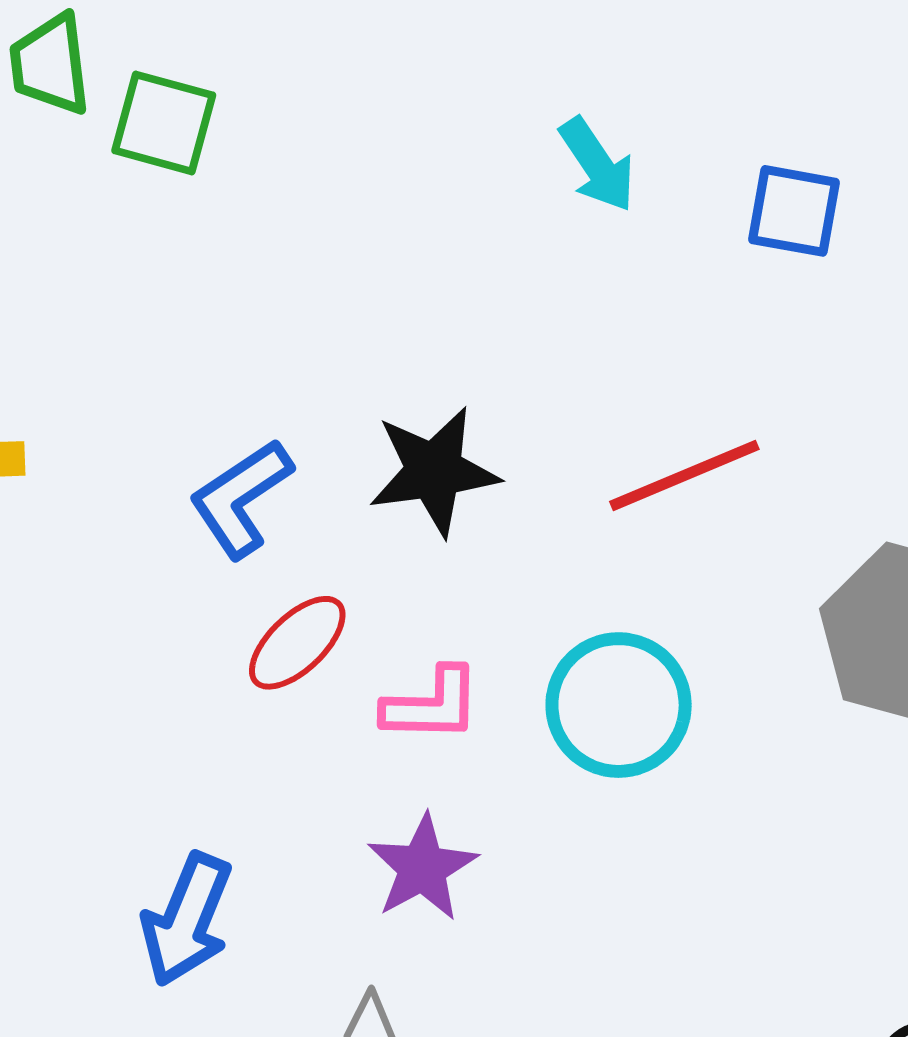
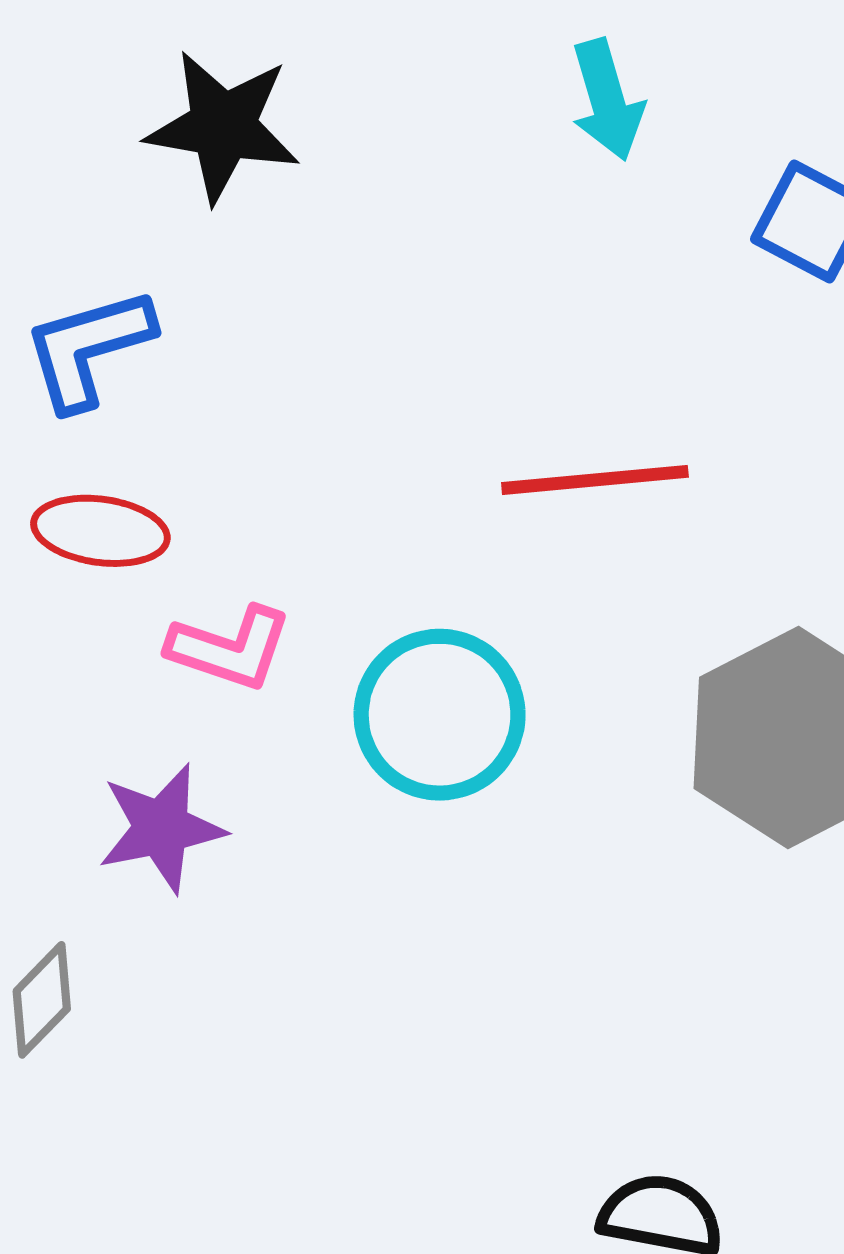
black star: (434, 471) -> (223, 126), moved
red ellipse: (297, 643) -> (100, 531), turned 34

